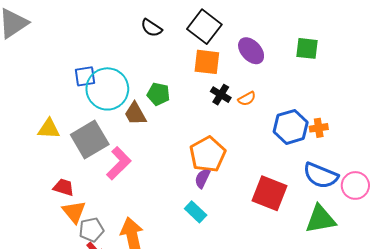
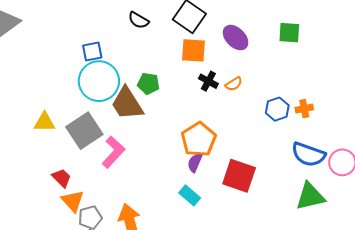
blue square: (85, 76) -> (92, 52), moved
brown trapezoid: (135, 114) -> (127, 104), size x1.5
blue hexagon: (291, 127) -> (277, 109), size x0.7
red trapezoid: (64, 187) -> (62, 178), turned 30
red square: (270, 193) -> (239, 176), moved

